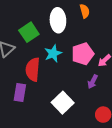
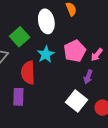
white square: (63, 103) -> (76, 101), moved

